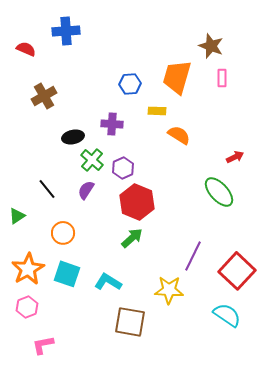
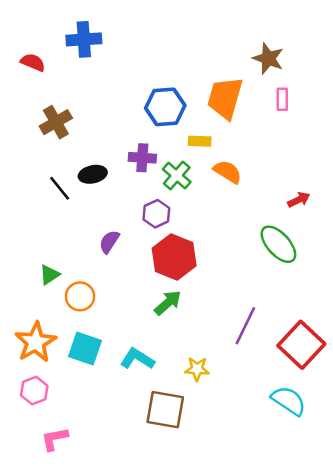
blue hexagon: (130, 84) -> (165, 107), size x1.4
green cross: (92, 160) -> (177, 176), moved
black line: (47, 189) -> (60, 188), moved
green triangle: (17, 216) -> (49, 275), moved
yellow star: (169, 290) -> (197, 369), moved, size x0.7

